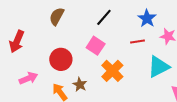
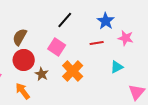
brown semicircle: (57, 16) -> (20, 37), moved
cyan triangle: (159, 67) -> (117, 67), size x0.6
brown star: (80, 85) -> (42, 74), moved

